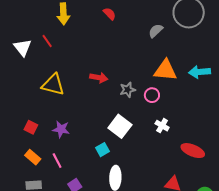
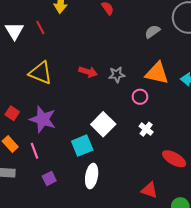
gray star: (128, 90) -> (117, 75), moved
purple star: (61, 129) -> (43, 119), size x1.5
cyan square: (102, 150) -> (82, 146), size x1.5

